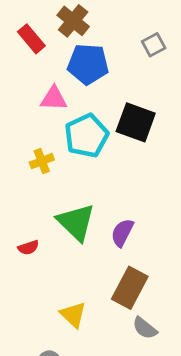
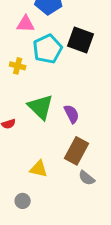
yellow cross: (42, 161) -> (18, 66), turned 35
purple semicircle: (122, 233) -> (72, 114), turned 126
yellow triangle: (73, 315) -> (39, 169), turned -30

